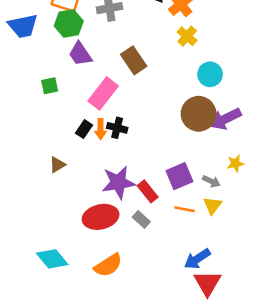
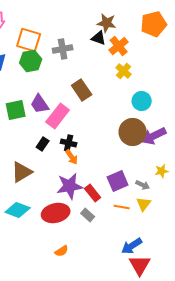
purple trapezoid: (80, 54) -> (40, 104), moved
green square: (50, 86) -> (16, 110), size x1.5
orange arrow: (101, 129) -> (72, 157), moved, turned -35
brown triangle: (57, 165) -> (22, 172), size x1.6
cyan diamond: (52, 259) -> (18, 210), moved, turned -30
orange semicircle: (108, 265) -> (62, 251), size x0.6

